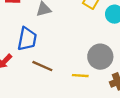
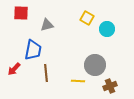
brown line: (42, 66) -> (46, 73), turned 60

